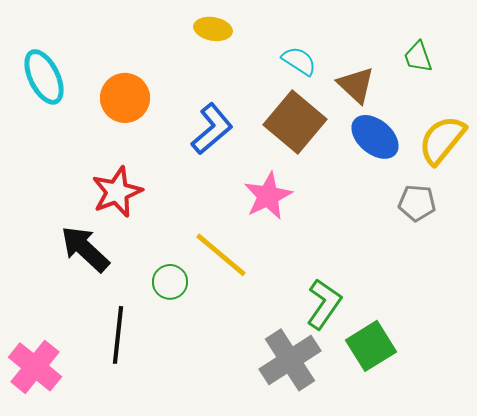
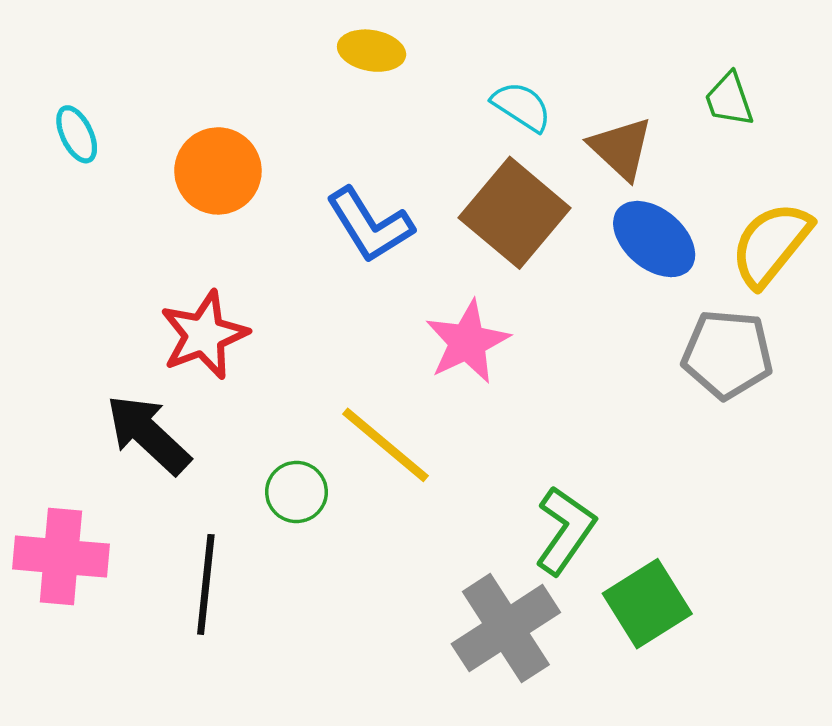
cyan ellipse: (44, 77) -> (77, 134), size x0.6
blue L-shape: (212, 129) -> (370, 225), turned 98
gray pentagon: (417, 203) -> (727, 354), size x1.4
pink cross: (35, 367) -> (61, 557), moved, turned -34

